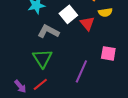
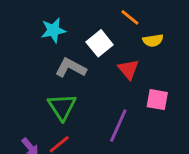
red triangle: (87, 23) -> (128, 69), moved

